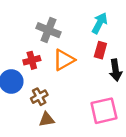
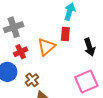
gray cross: (48, 30) -> (14, 27), moved, turned -30
red rectangle: (100, 50) -> (65, 34), moved

